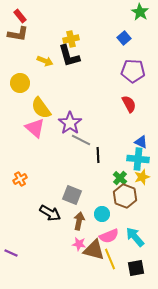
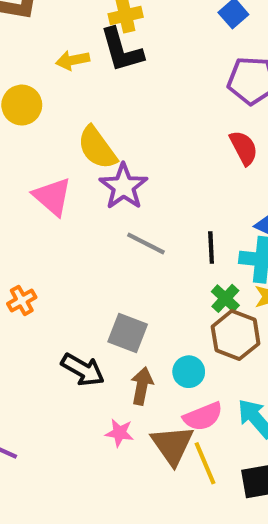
yellow arrow: (45, 61) -> (73, 60), turned 147
yellow semicircle: (41, 108) -> (97, 148), moved
gray line: (81, 140) -> (146, 243), moved
black line: (98, 155) -> (211, 248), moved
pink star: (79, 244) -> (119, 433), moved
brown triangle: (94, 250) -> (172, 445), turned 40

